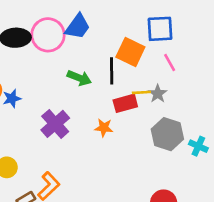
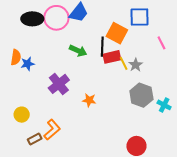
pink line: (170, 63) -> (161, 43), moved
yellow line: (141, 92) -> (124, 63), turned 64
red rectangle: (125, 103) -> (112, 57), moved
orange star: (104, 128) -> (89, 100), moved

